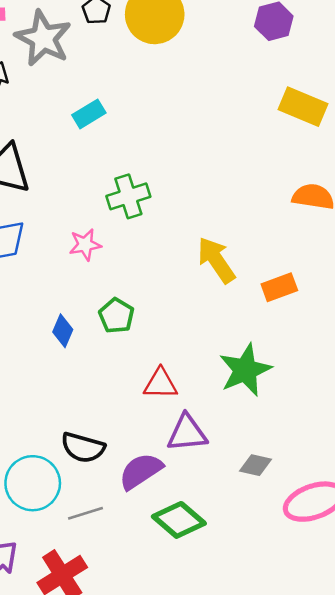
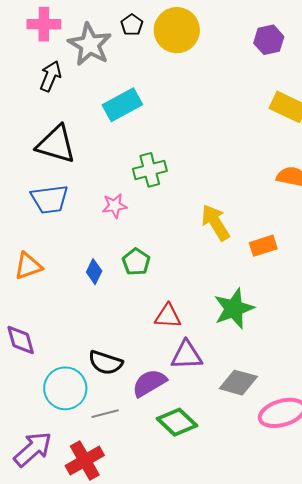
cyan rectangle: (89, 114) -> (122, 105), size x1.5
gray diamond: (255, 465) -> (238, 383), size x1.5

